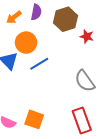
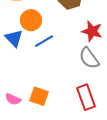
red star: (87, 36) -> (92, 31), moved, size x1.5

